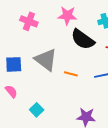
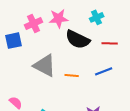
pink cross: (29, 21) -> (34, 24), moved, turned -36
blue square: (14, 64) -> (14, 41), moved

